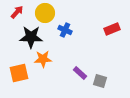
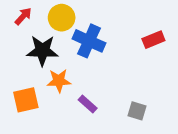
blue cross: (65, 30) -> (89, 41), size x1.6
purple rectangle: (80, 73) -> (88, 104), moved

